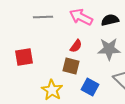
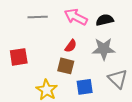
blue square: (90, 87) -> (85, 87), turned -36

